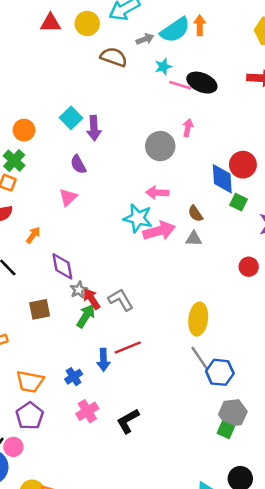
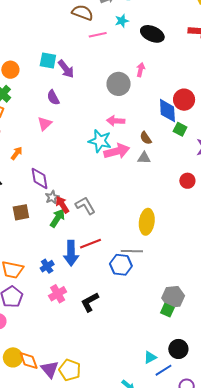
pink line: (180, 85) -> (98, 35), moved, turned -30
cyan square: (71, 118) -> (48, 60), turned -36
purple arrow: (94, 128) -> (66, 69), turned -36
gray line: (200, 359) -> (132, 251), moved, turned -55
blue arrow: (103, 360) -> (71, 253), size x1.4
blue hexagon: (220, 372) -> (121, 265), moved

